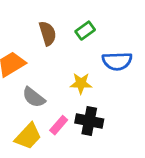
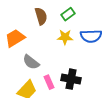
yellow star: (81, 83) -> (65, 37), moved
pink rectangle: (59, 125) -> (49, 82), turned -64

